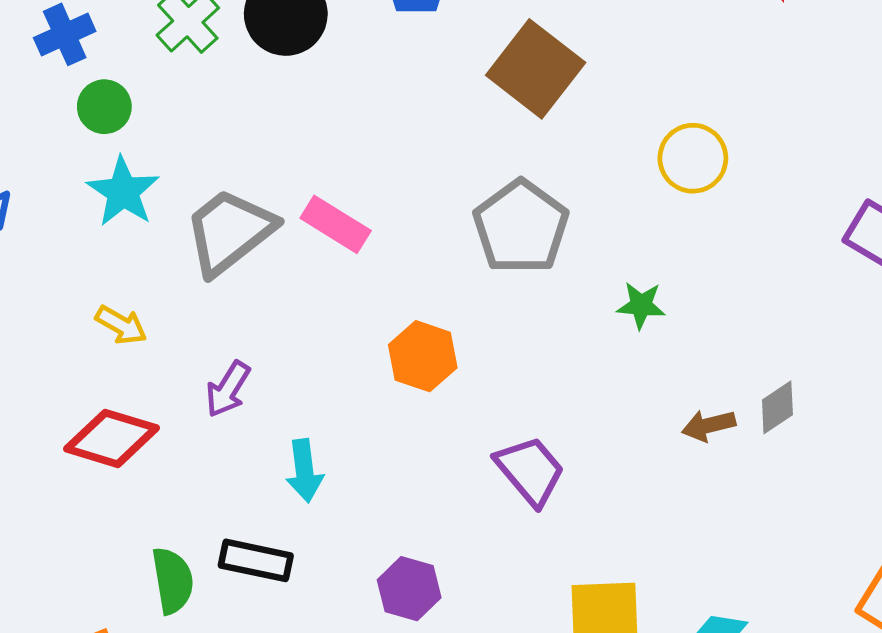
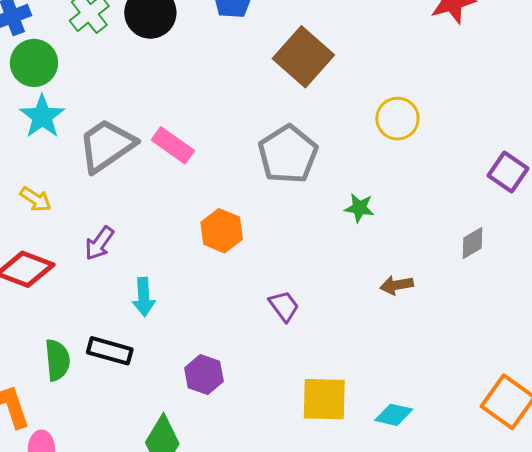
green circle: (104, 107) -> (34, 63), size x1.4
gray diamond: (777, 407) -> (472, 243), moved
purple trapezoid: (530, 471) -> (284, 306), size x0.7

